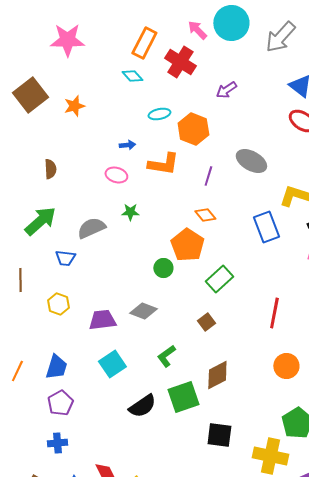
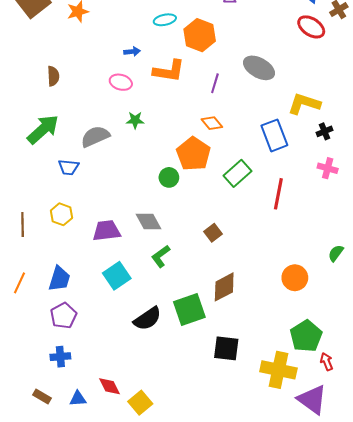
green rectangle: (219, 279) -> (238, 173), moved
brown line: (20, 280) -> (23, 225), moved
gray diamond: (143, 311) -> (148, 221), turned 40
red line: (274, 313) -> (278, 194), moved
green L-shape: (166, 356) -> (161, 256), moved

